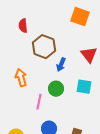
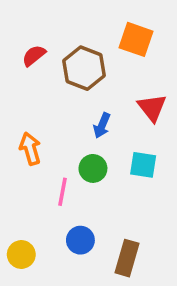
red semicircle: (23, 26) -> (34, 56), turned 56
brown hexagon: (44, 47) -> (84, 68), moved

